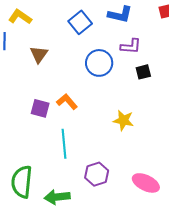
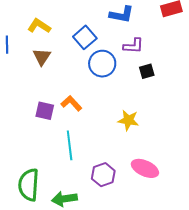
yellow L-shape: (20, 17) -> (39, 26), moved
blue square: (80, 22) -> (85, 37), moved
pink ellipse: (146, 183) -> (145, 168), moved

